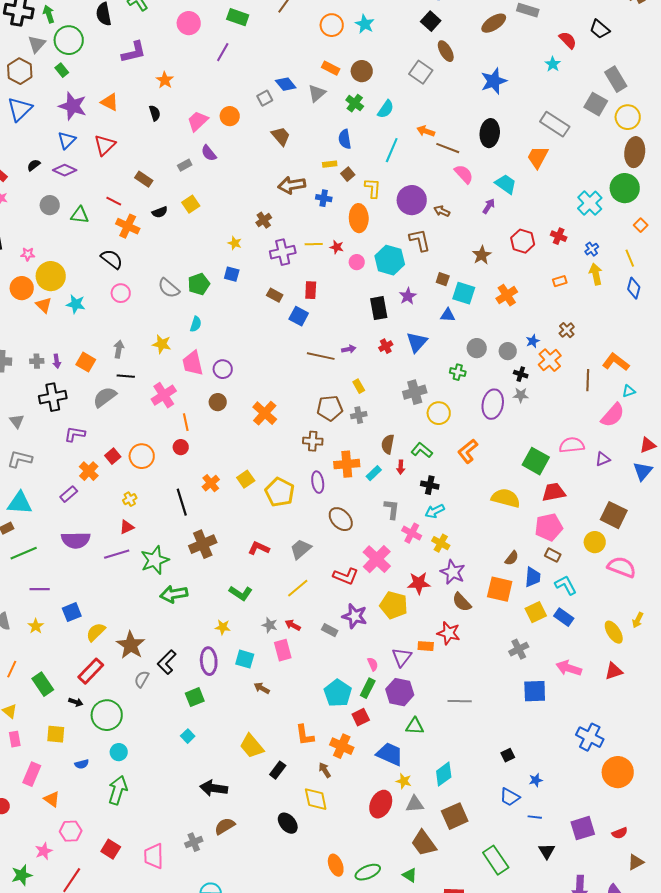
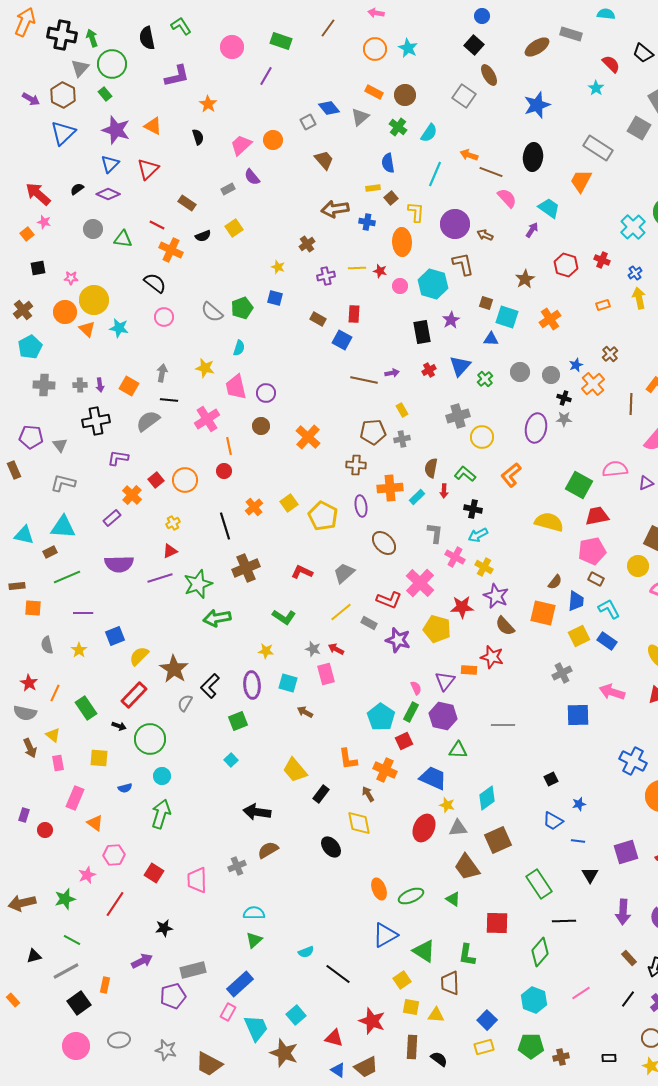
purple cross: (283, 252) -> (326, 276), size x0.7
green cross: (458, 372) -> (485, 379), moved, turned 35
gray rectangle: (330, 630) -> (369, 623), moved

